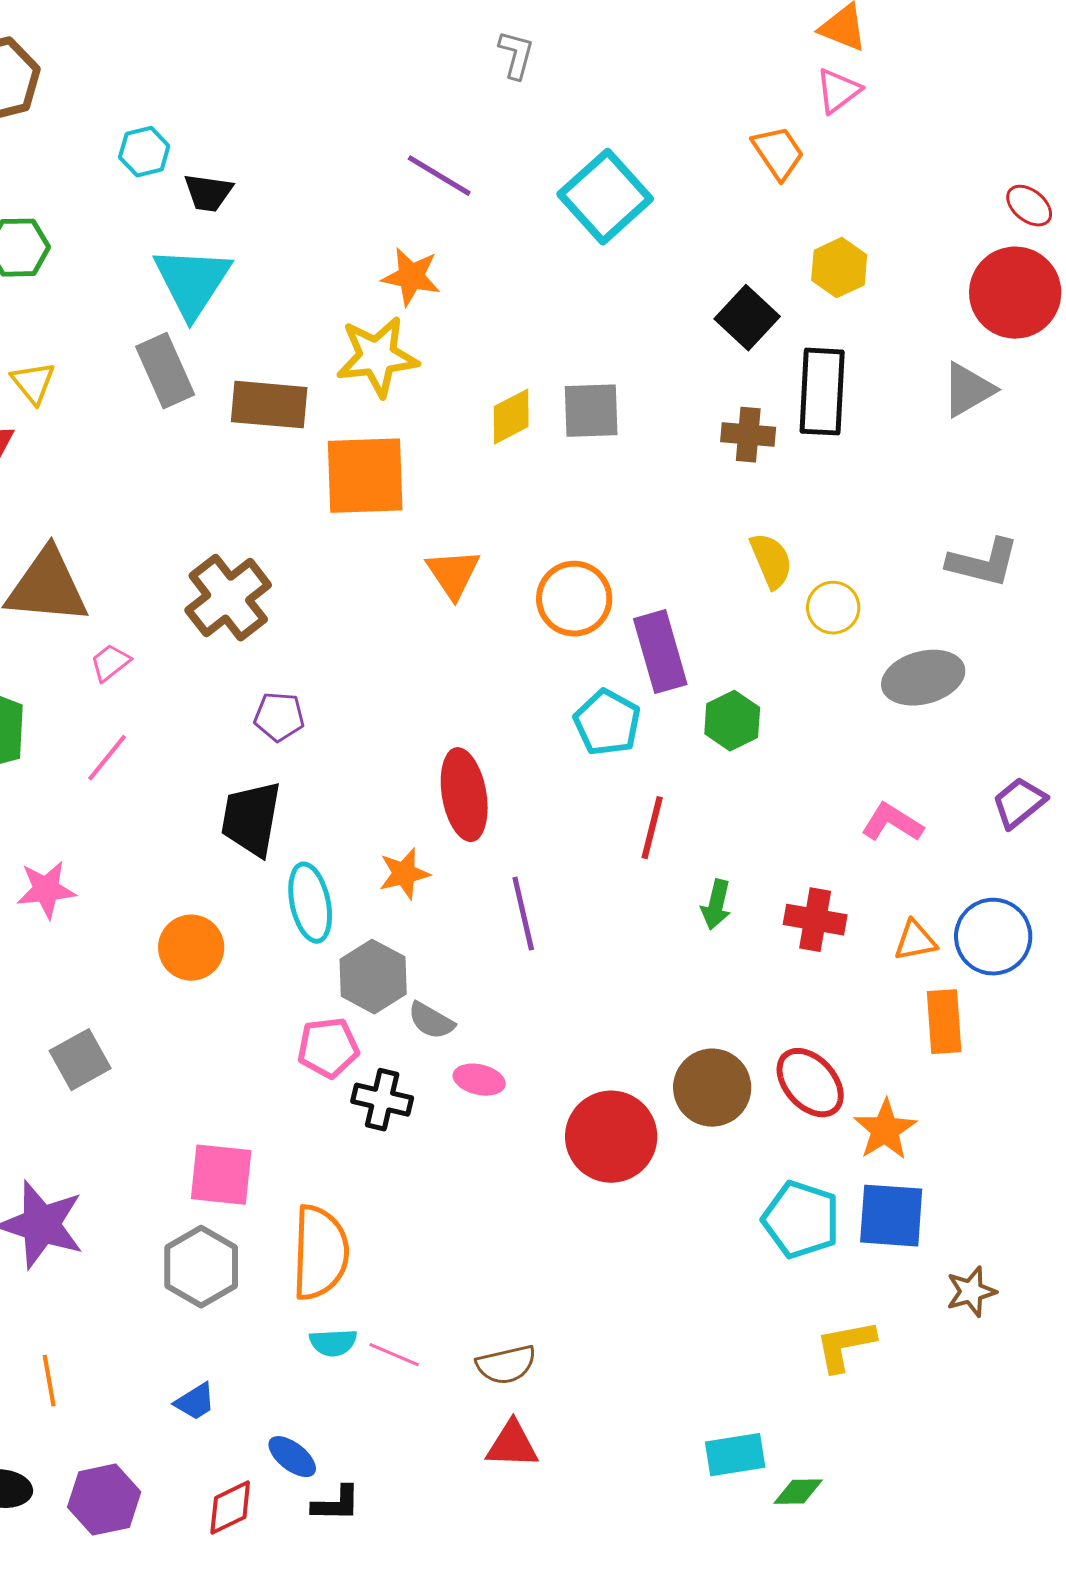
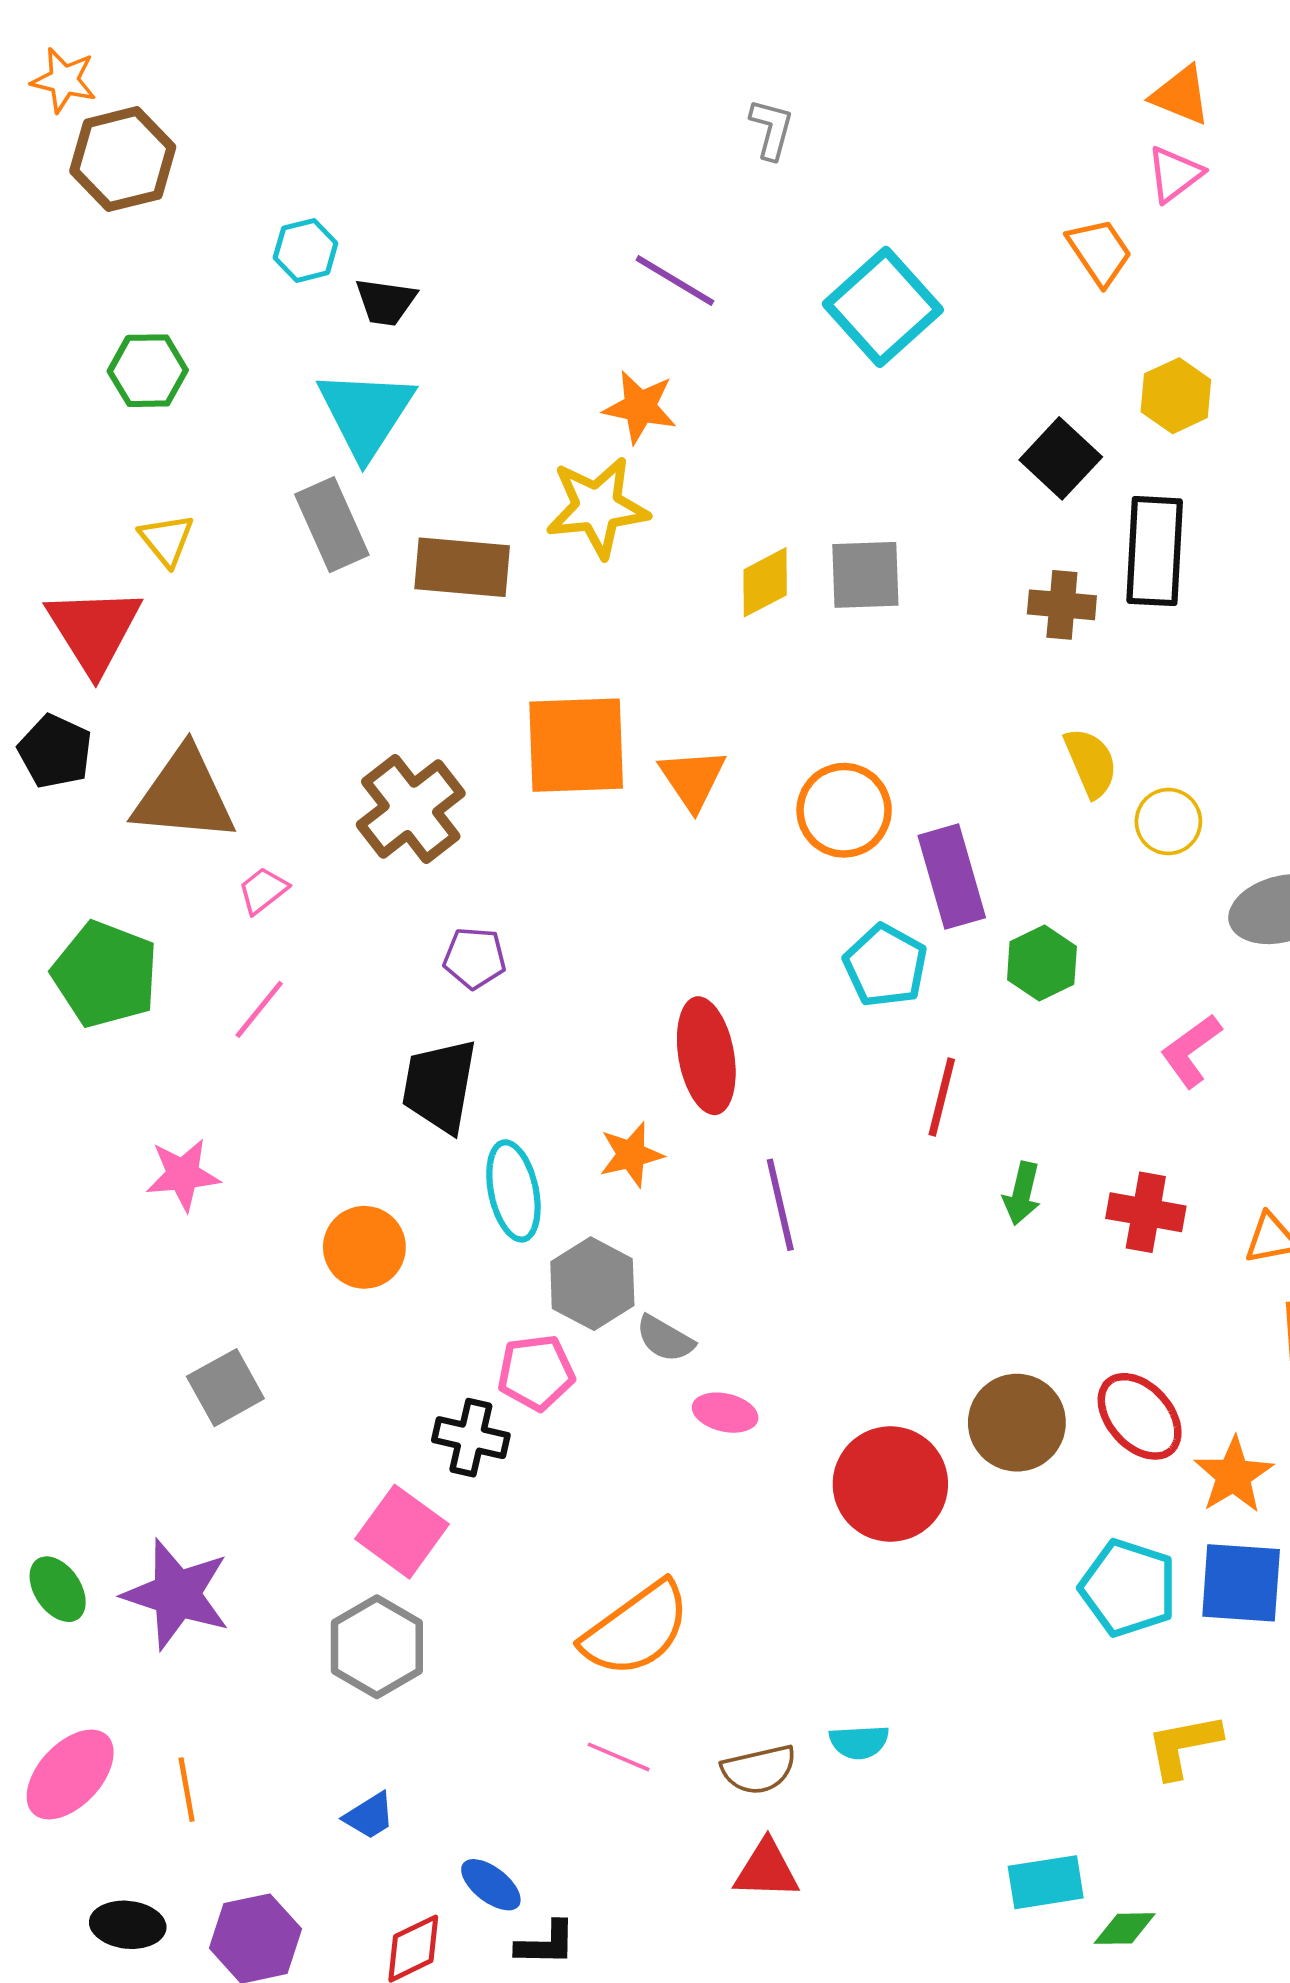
orange square: (365, 476) -> (576, 745), moved
pink L-shape: (892, 823) -> (1191, 1051), moved, turned -68
black cross: (382, 1100) -> (471, 1438), moved
pink square: (221, 1175) -> (402, 1532), turned 30
orange semicircle: (320, 1253) -> (636, 1629), moved, turned 52
cyan semicircle: (333, 1343) -> (859, 1742), moved

